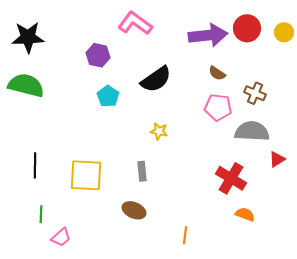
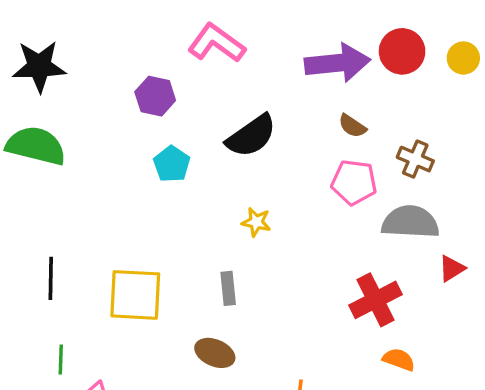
red cross: (231, 178) -> (376, 300), turned 32

